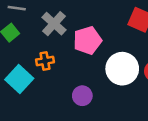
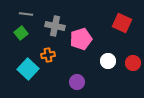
gray cross: (54, 24) -> (55, 26), turned -30
white circle: (122, 69) -> (108, 61), size x0.6

